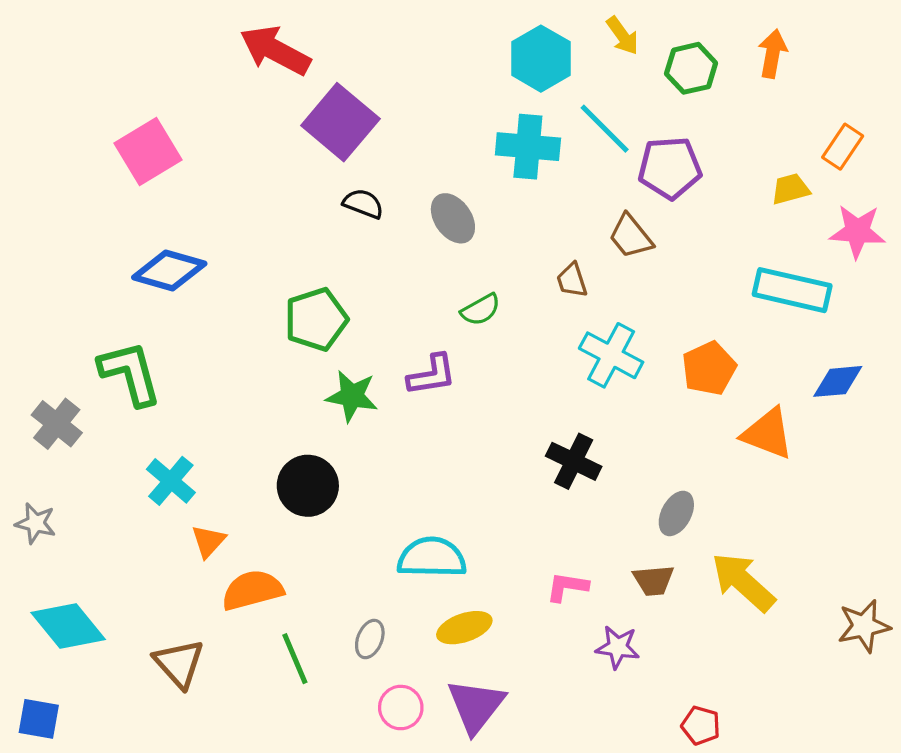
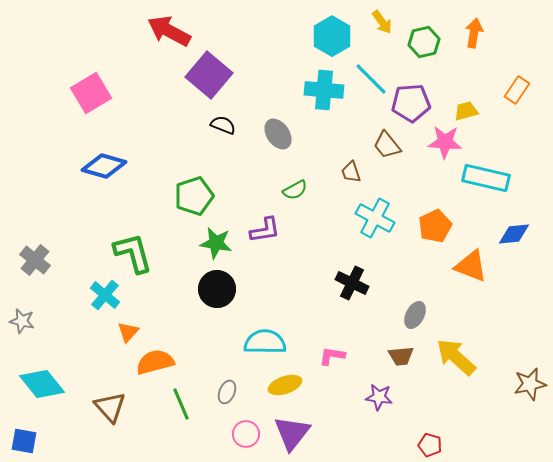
yellow trapezoid: (790, 189) -> (466, 111), moved
pink star: (857, 231) -> (445, 142), moved
green L-shape: (130, 373) -> (133, 253), moved
black circle: (308, 486) -> (217, 289), moved
pink L-shape: (567, 587) -> (332, 356), moved

